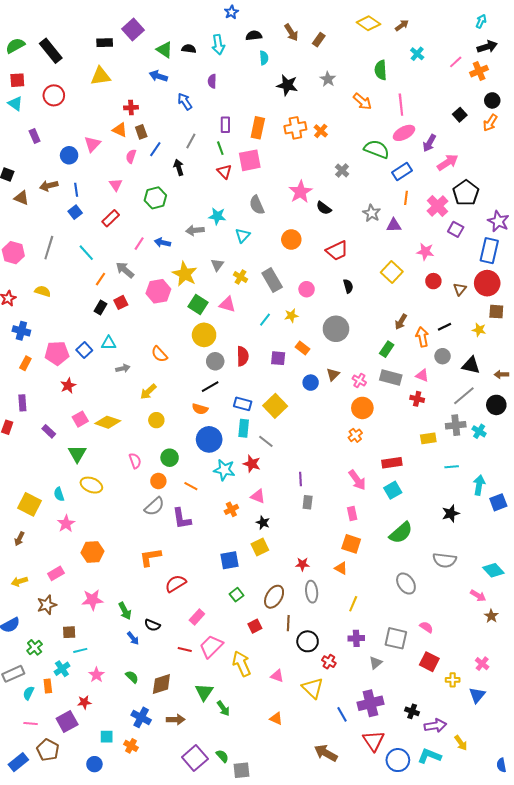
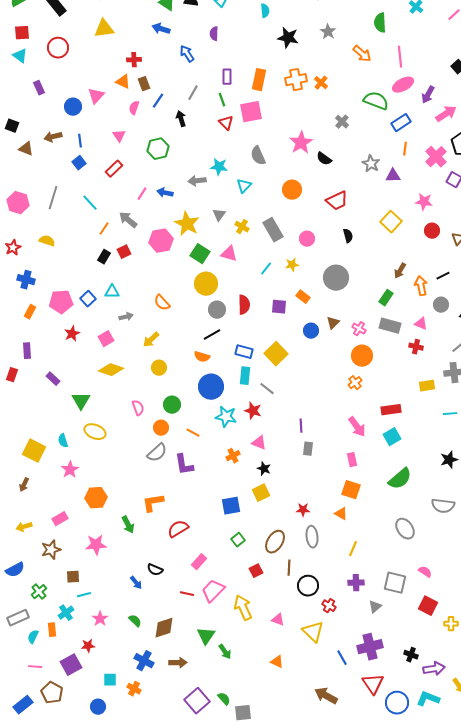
pink square: (80, 419) -> (106, 339), moved
green arrow: (125, 611) -> (128, 525), moved

